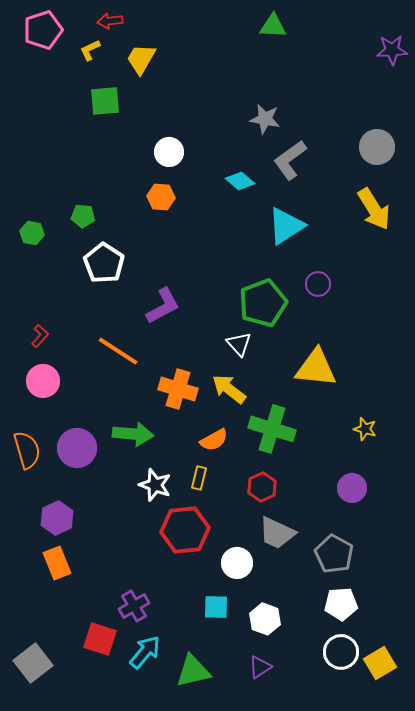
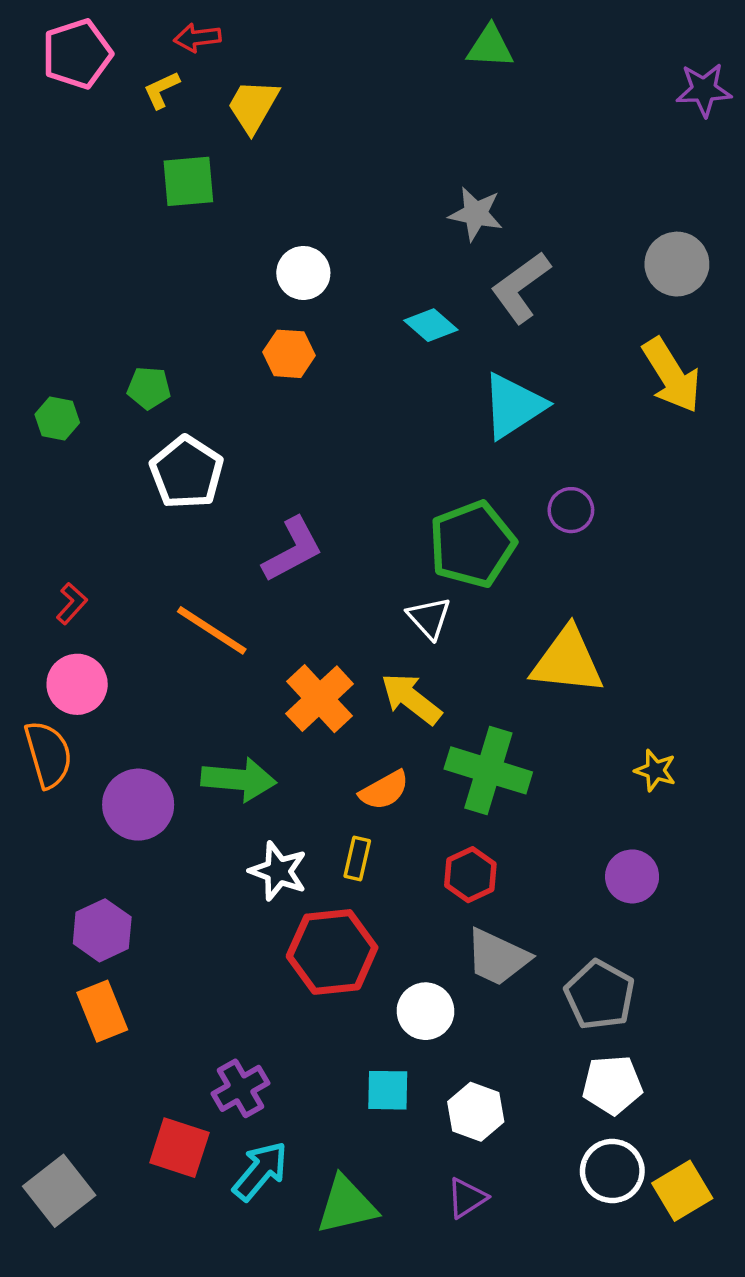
orange cross: (178, 389) -> (320, 699), turned 30
orange semicircle: (27, 450) -> (48, 754), moved

